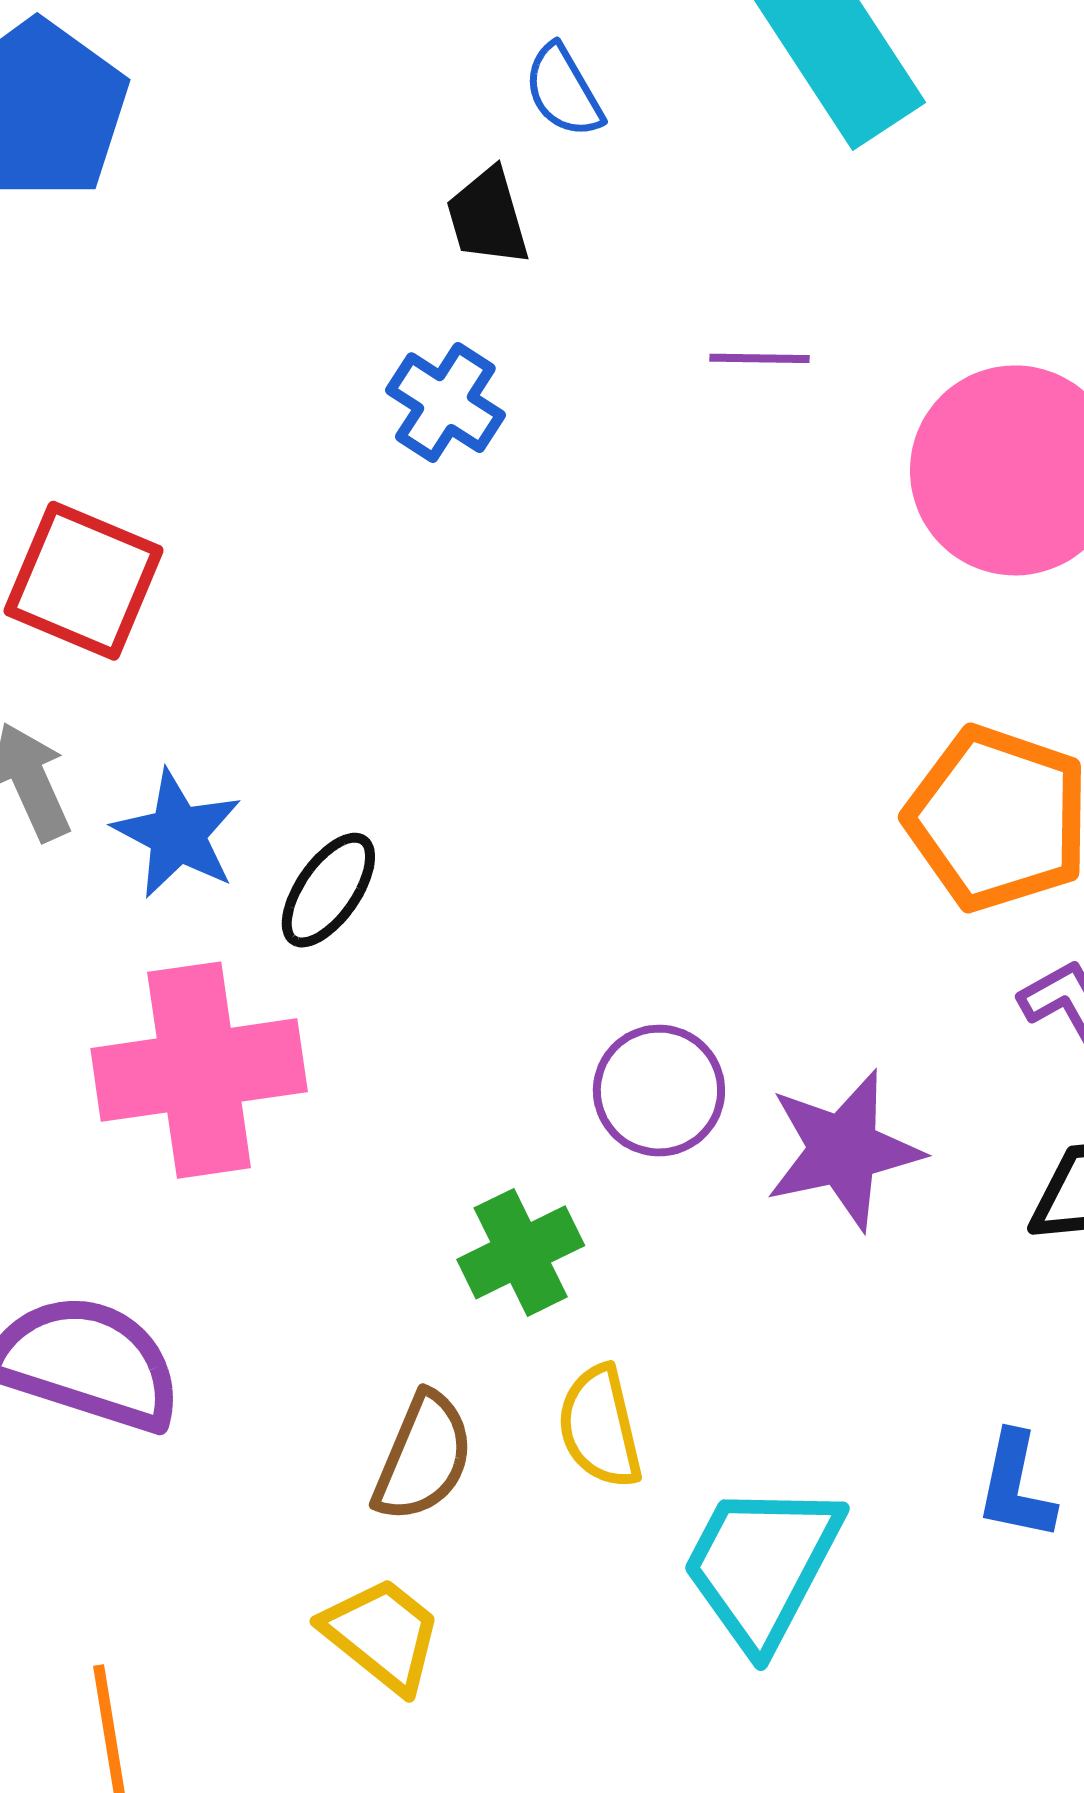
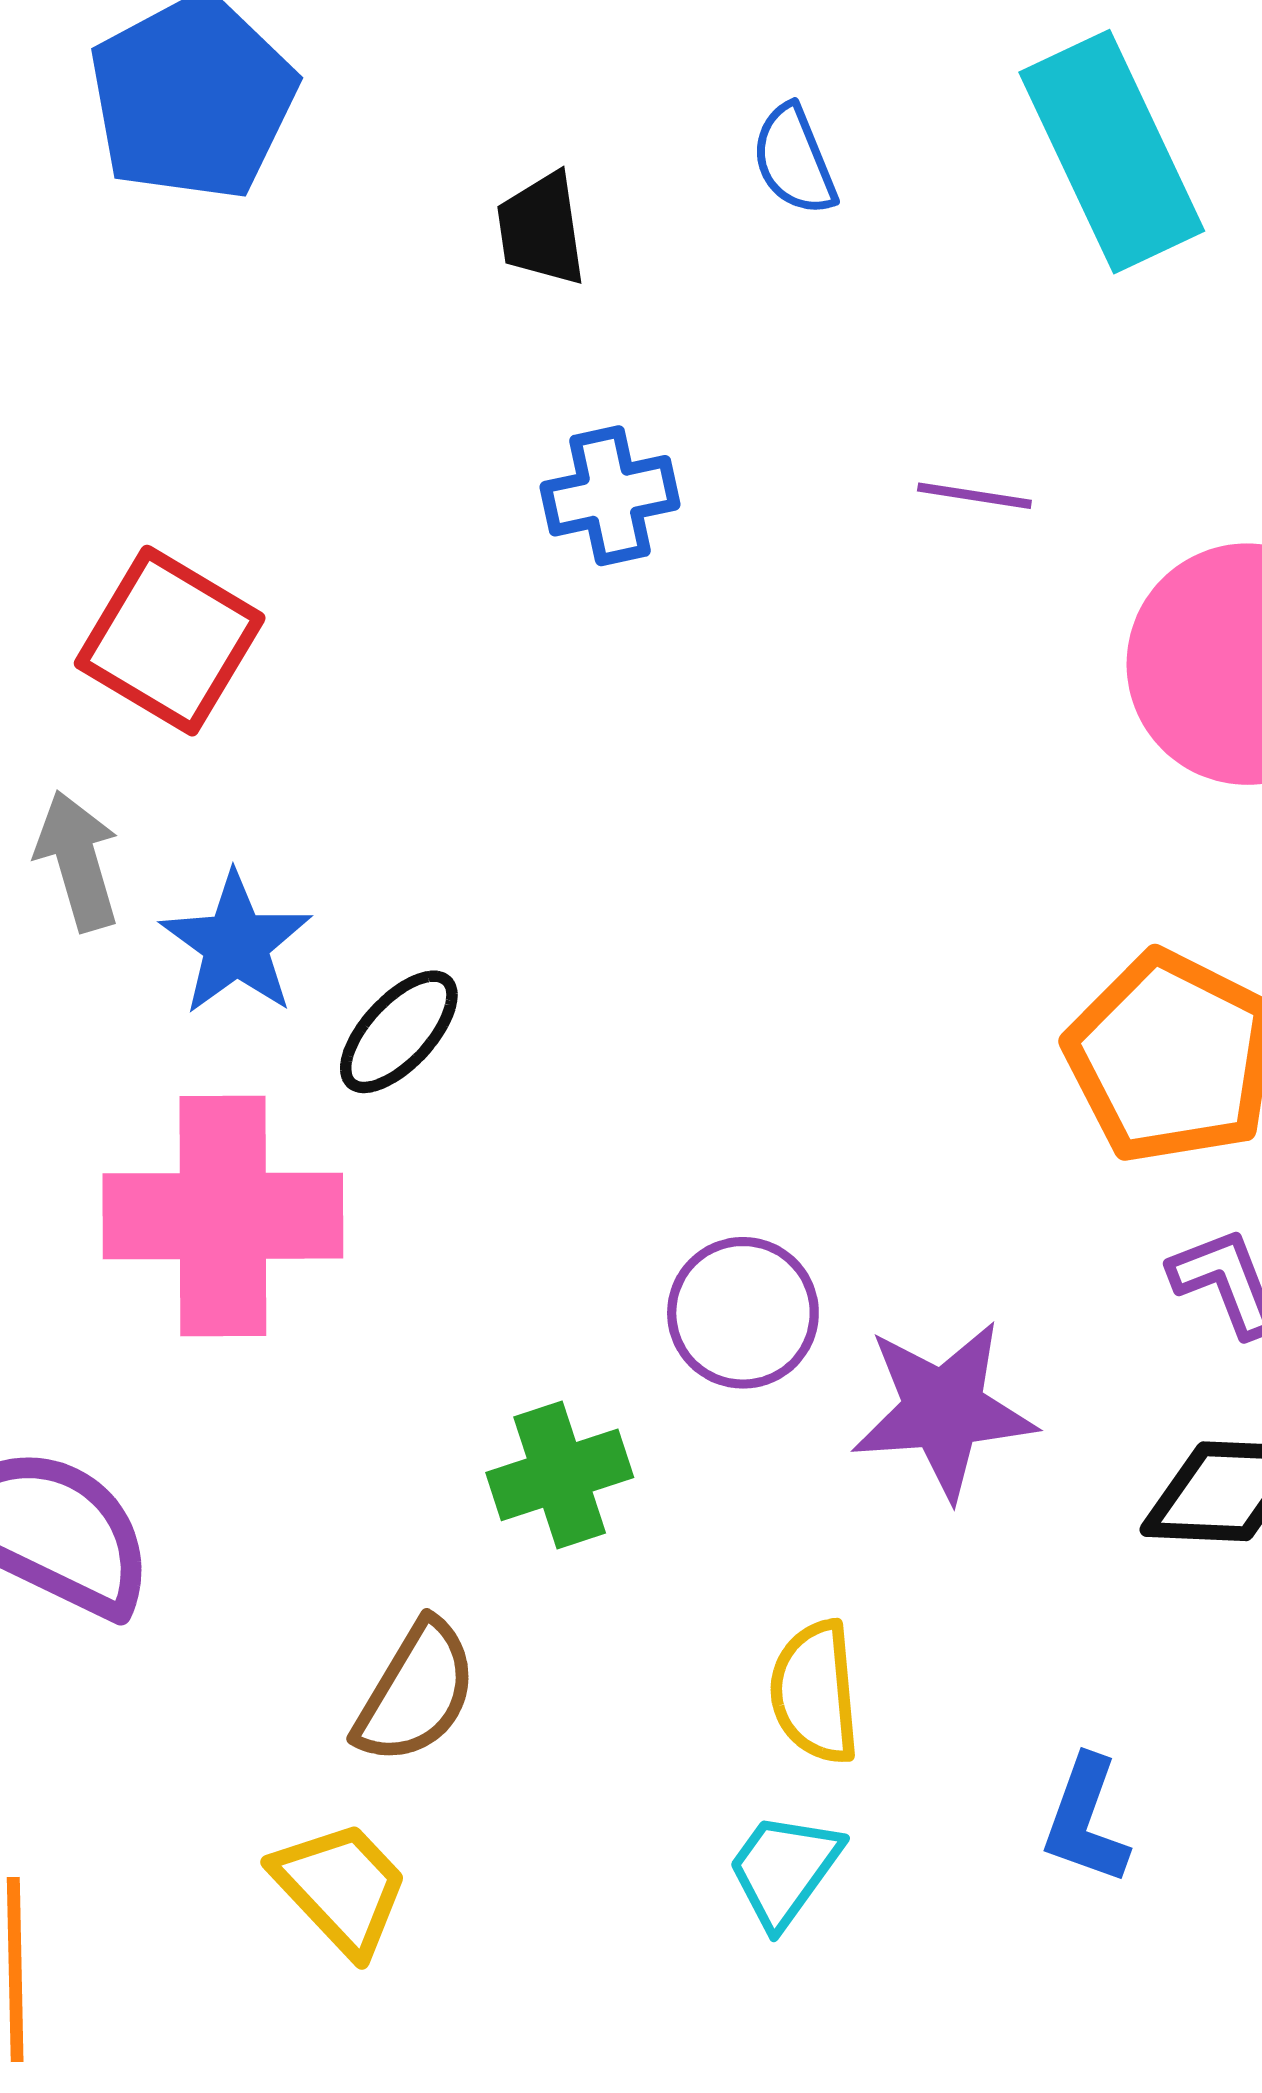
black trapezoid: (488, 217) -> (541, 229), moved
blue cross: (445, 403) -> (610, 496), turned 37
yellow semicircle: (600, 1427) -> (815, 1692), moved
cyan trapezoid: (762, 1565) -> (784, 1869), size x0.6

